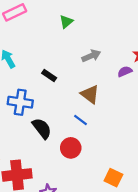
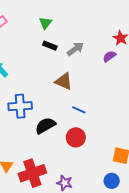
black rectangle: (49, 76) -> (50, 46), moved
brown triangle: (90, 94) -> (64, 81), moved
black semicircle: (42, 128) -> (45, 126), turned -70

